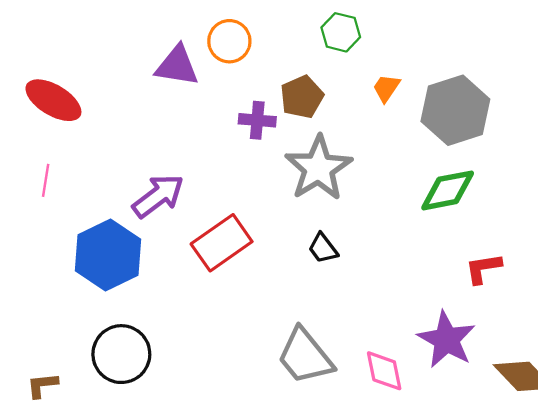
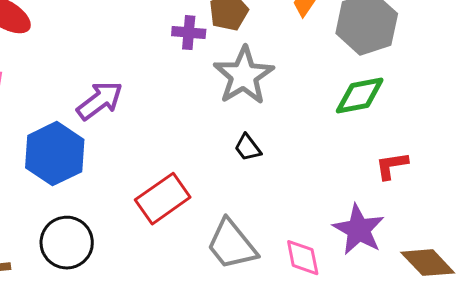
red rectangle: (222, 243) -> (163, 199), moved

